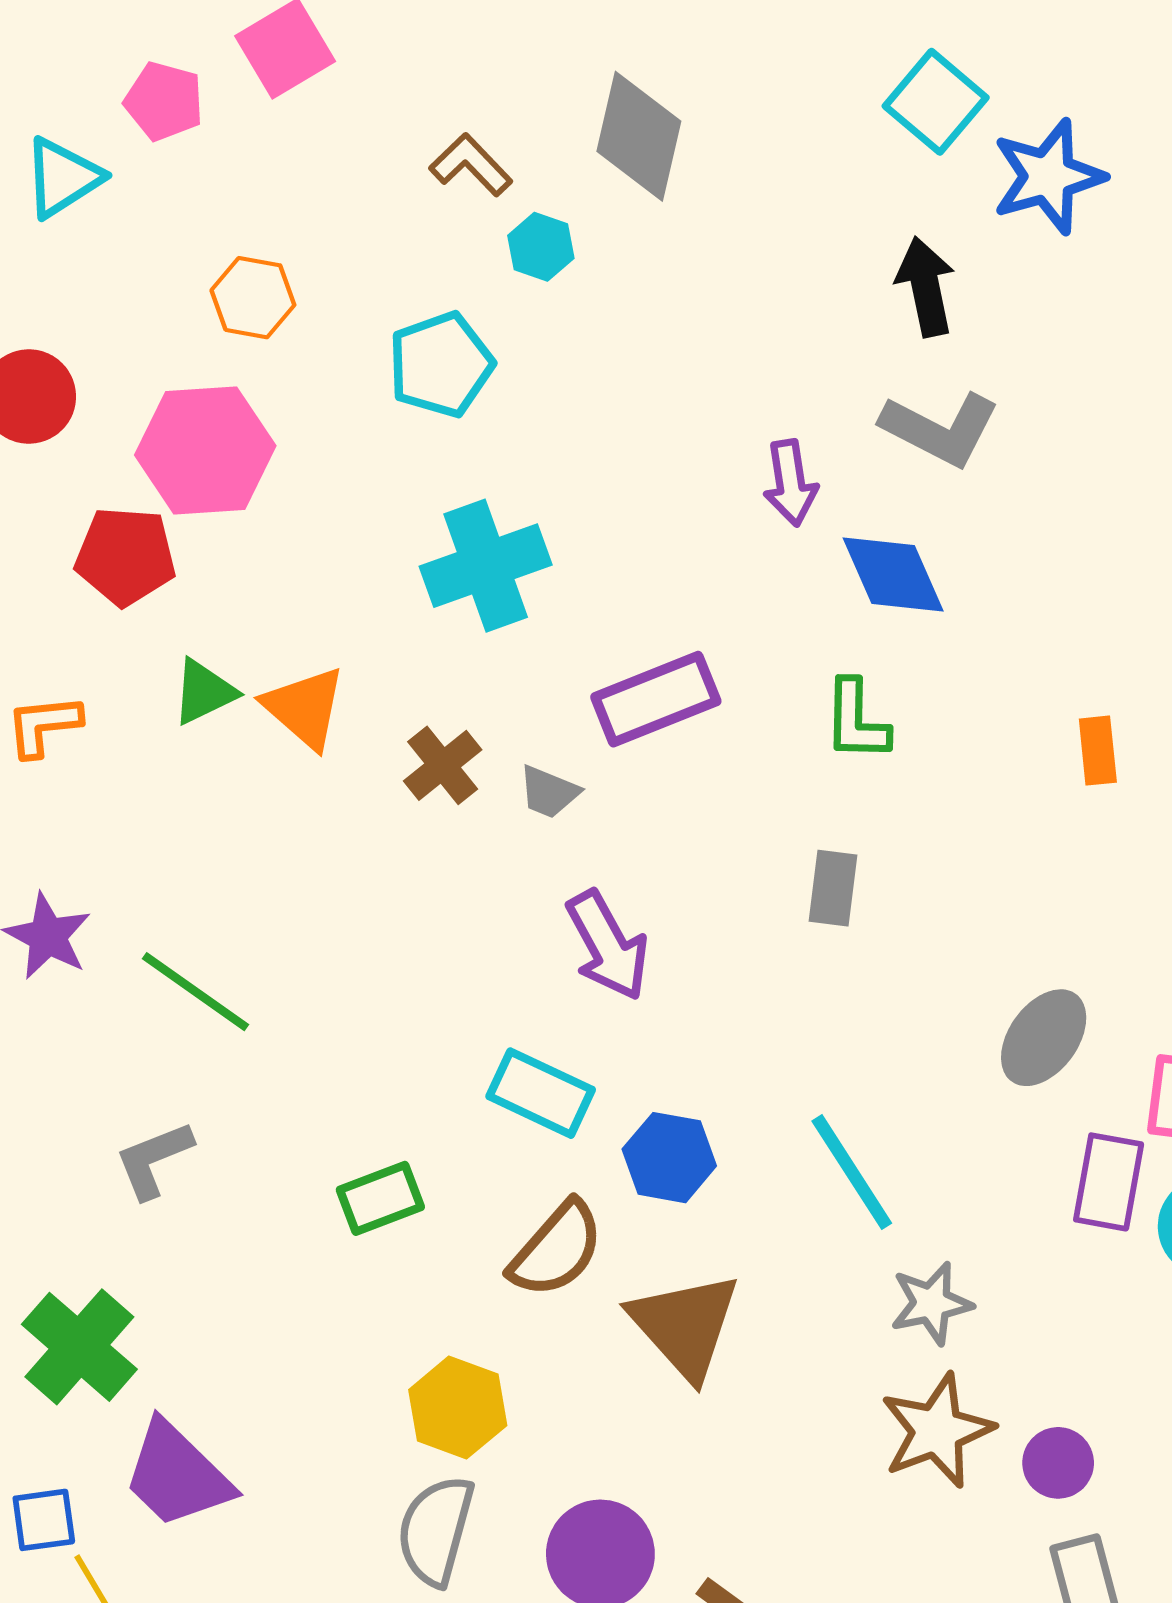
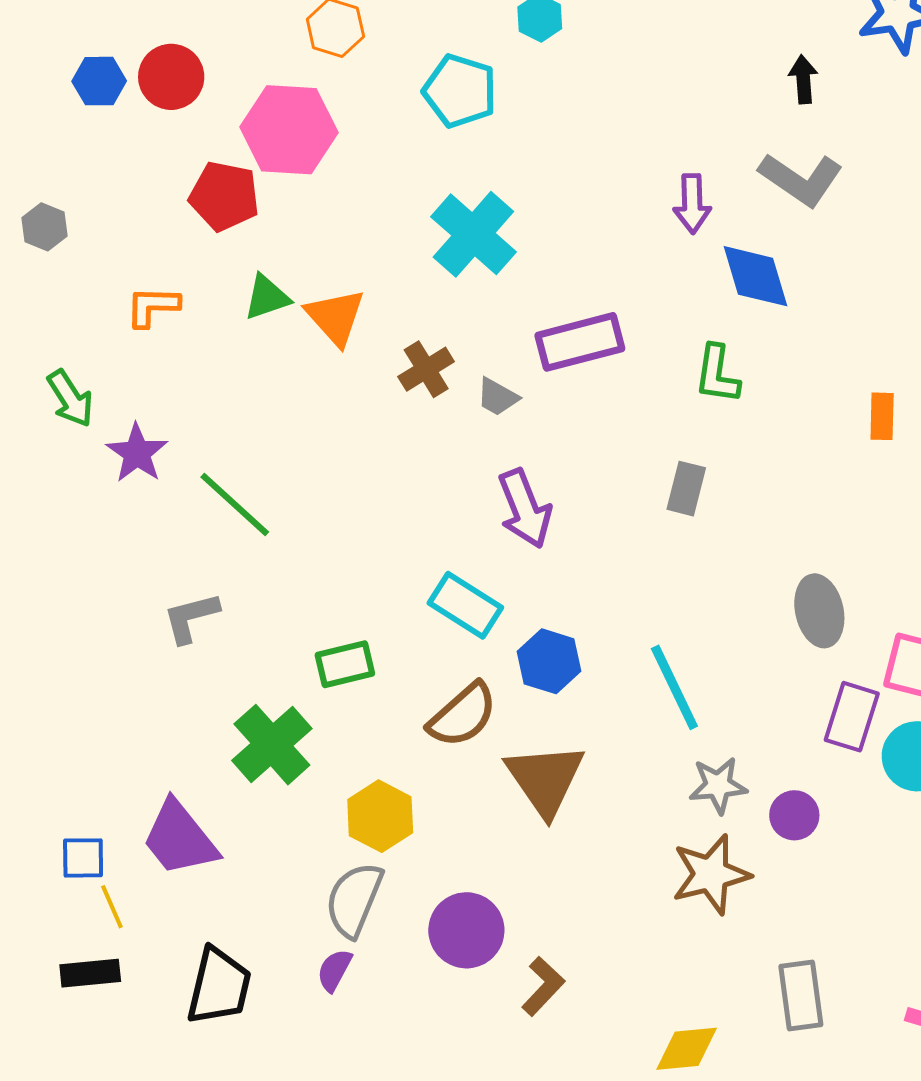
black arrow: (926, 287) -> (803, 79), size x0.7
cyan pentagon: (441, 365) -> (460, 91), turned 30
cyan cross: (486, 566) -> (473, 234), turned -36
gray ellipse: (1044, 1038) -> (819, 611), turned -56
green cross: (79, 1347) -> (272, 745), moved
purple circle: (1058, 1463) -> (794, 815), moved

